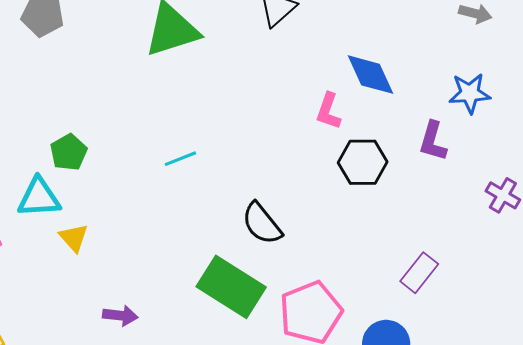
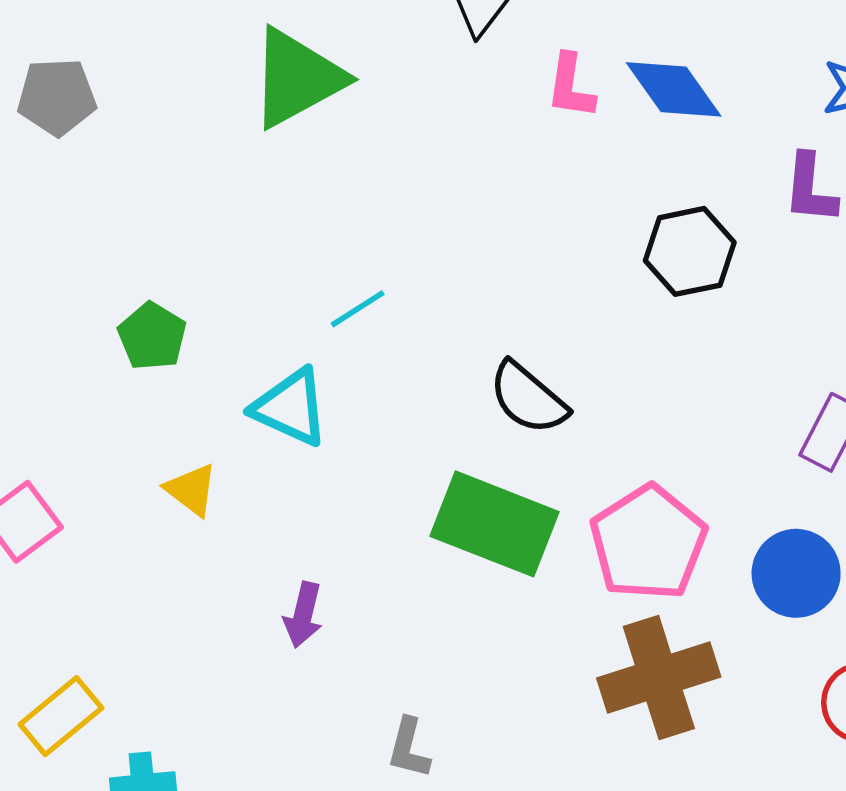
pink L-shape: (328, 111) -> (571, 86), moved
cyan triangle: (39, 198) -> (290, 407), moved, turned 39
purple arrow: (120, 316) -> (303, 615), turned 108

